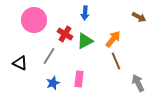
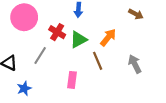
brown line: (116, 61) -> (98, 61), moved
blue star: (53, 83) -> (24, 88), moved
gray arrow: (138, 83) -> (135, 64), moved

